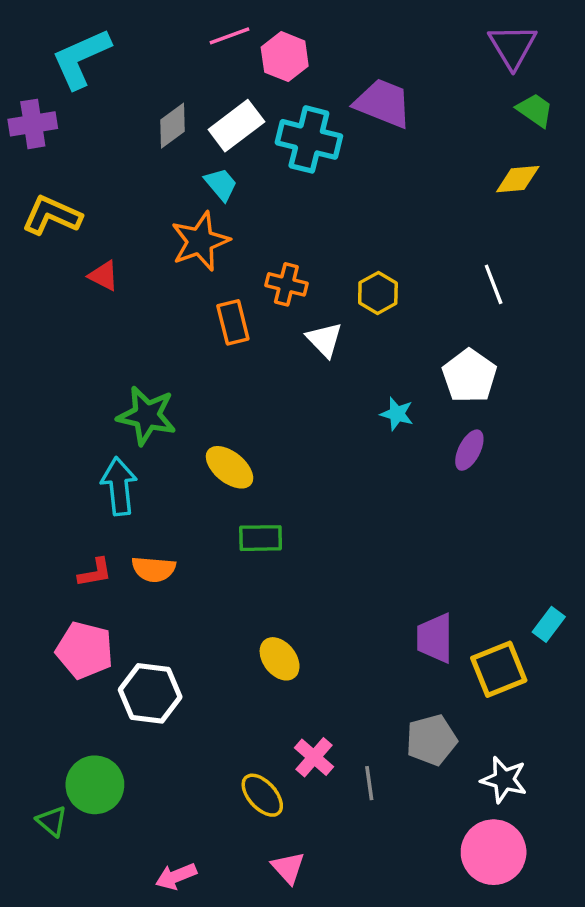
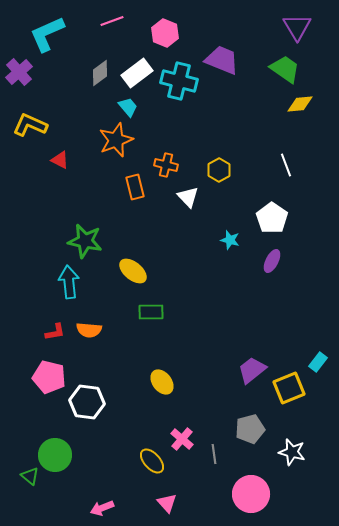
pink line: (230, 36) -> (112, 21), moved
green trapezoid: (535, 110) -> (285, 69), moved, size x1.4
purple cross: (33, 124) -> (19, 72), turned -32
purple trapezoid: (435, 638) -> (252, 370), turned 52
pink circle: (494, 852) -> (251, 494), moved

